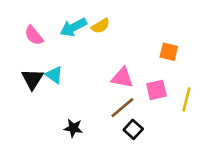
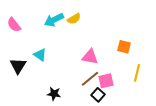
pink semicircle: (34, 35) -> (14, 25), moved
orange square: (169, 52) -> (124, 47), moved
black triangle: (32, 79) -> (18, 66), moved
pink square: (156, 90) -> (106, 81), moved

